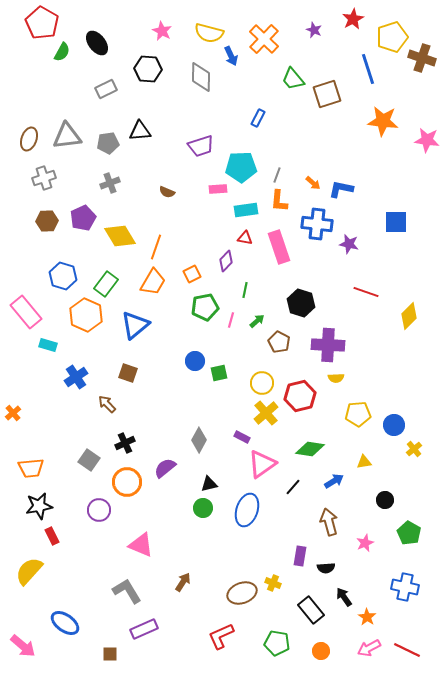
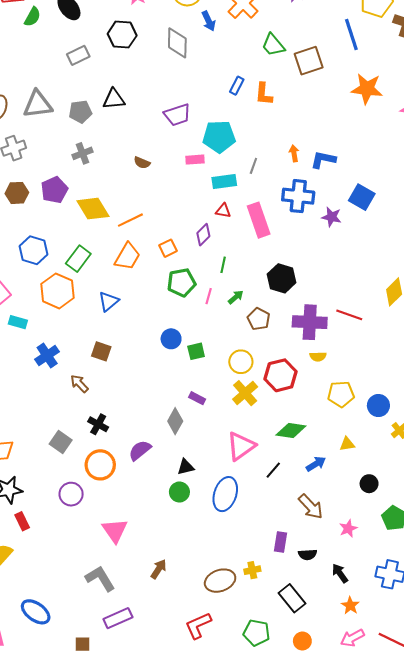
gray line: (277, 175) -> (253, 166), moved
orange arrow: (313, 183) -> (294, 153), turned -140
orange L-shape: (279, 201) -> (264, 94), moved
blue square: (396, 222) -> (362, 197), moved, turned 30
orange line: (156, 247) -> (130, 220), turned 45
red line: (366, 292) -> (349, 315), moved
blue triangle: (135, 325) -> (109, 301), size x0.7
purple rectangle: (242, 437) -> (197, 398), moved
black cross: (125, 443) -> (98, 424), turned -36
brown arrow: (329, 522) -> (311, 507), turned 152
pink triangle: (141, 545) -> (115, 531), turned 32
yellow cross: (273, 583) -> (252, 570), turned -35
black arrow: (344, 597) -> (340, 573), moved

